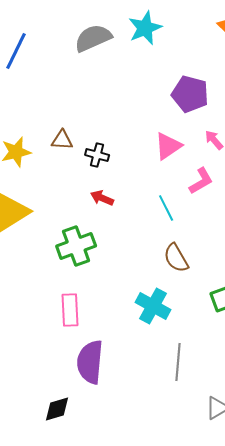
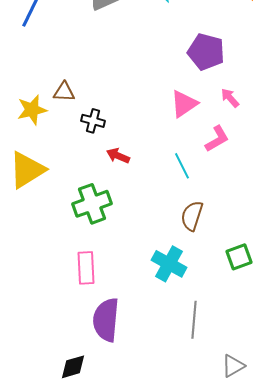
brown triangle: (62, 140) -> (64, 92), moved
black cross: (97, 155) -> (93, 121), moved
brown semicircle: (176, 258) -> (192, 216), turned 48

